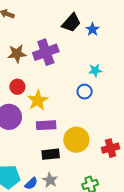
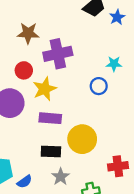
purple cross: (46, 52) -> (58, 54), moved
red cross: (111, 148) -> (118, 166), moved
gray star: (50, 180) -> (61, 177), moved

